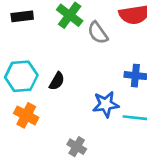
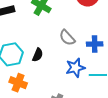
gray semicircle: (98, 33) -> (67, 38), moved

